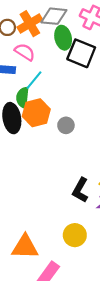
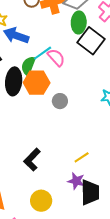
pink semicircle: (25, 52) -> (56, 57), moved
black L-shape: (80, 190) -> (32, 160), moved

